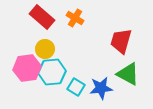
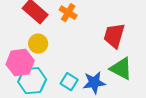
cyan hexagon: (52, 72) -> (32, 81), moved

